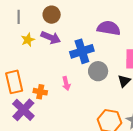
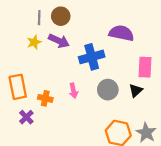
gray line: (19, 17) -> (39, 18), moved
gray circle: (98, 71) -> (108, 90), moved
purple cross: (23, 110) -> (26, 117), size x0.6

